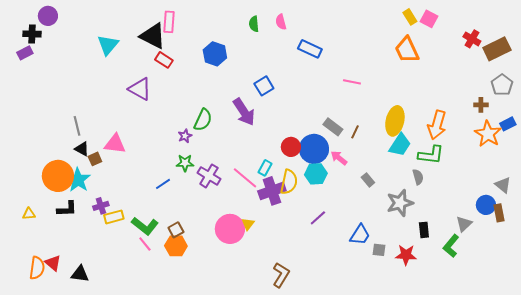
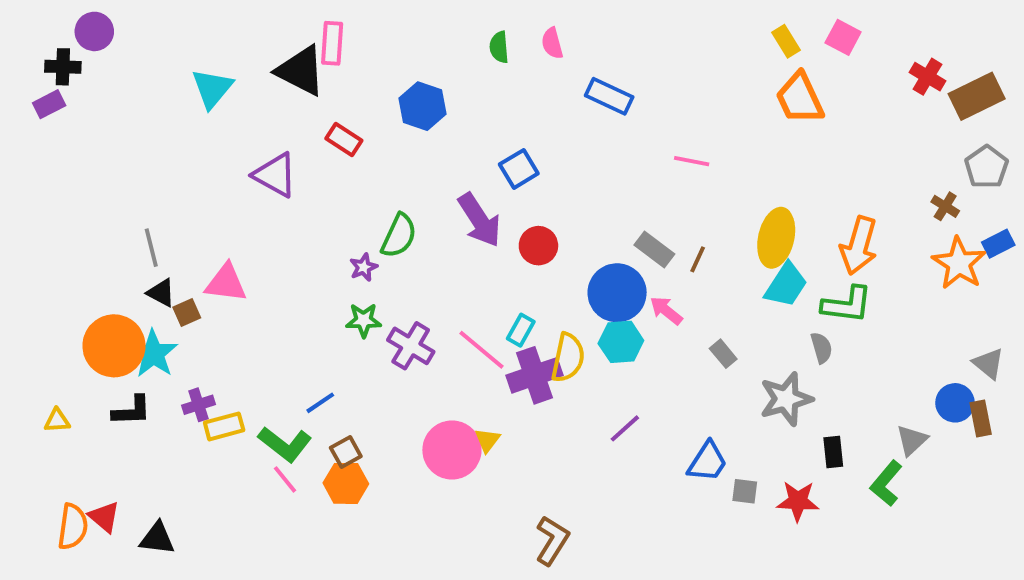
yellow rectangle: (410, 17) -> (786, 41), moved
red rectangle: (164, 60) -> (344, 140), moved
brown cross: (481, 105) -> (945, 206), turned 32
red circle: (291, 147) -> (538, 246), moved
blue line: (163, 184) -> (320, 403), moved

